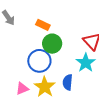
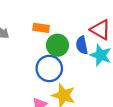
blue semicircle: (68, 82) -> (82, 45), moved

